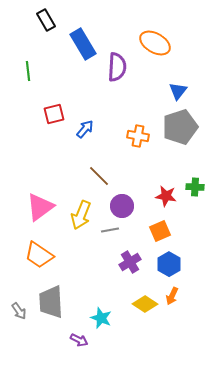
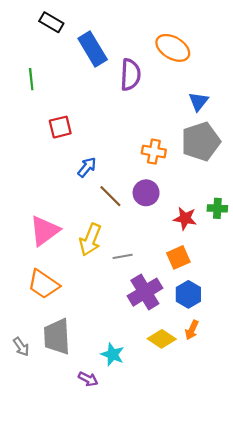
black rectangle: (46, 20) -> (51, 22), turned -30
blue arrow: (85, 129) -> (87, 167), moved
purple circle: (122, 206) -> (146, 193), moved
purple cross: (130, 262) -> (145, 292), size x1.4

